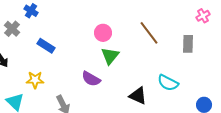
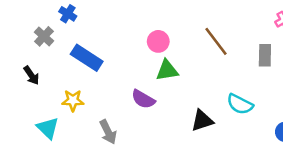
blue rectangle: (46, 46) -> (87, 58), size x1.4
green triangle: (110, 56) -> (167, 70), turned 42
black triangle: (138, 96) -> (202, 121), turned -42

